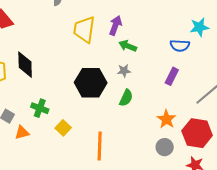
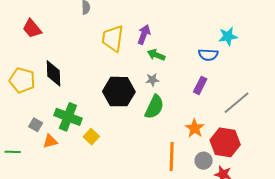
green semicircle: (126, 98) -> (154, 107), size x1.4
green cross: (40, 108) -> (68, 117), size x1.5
orange line: (100, 146) -> (172, 156), moved
gray circle: (165, 147) -> (204, 161), moved

